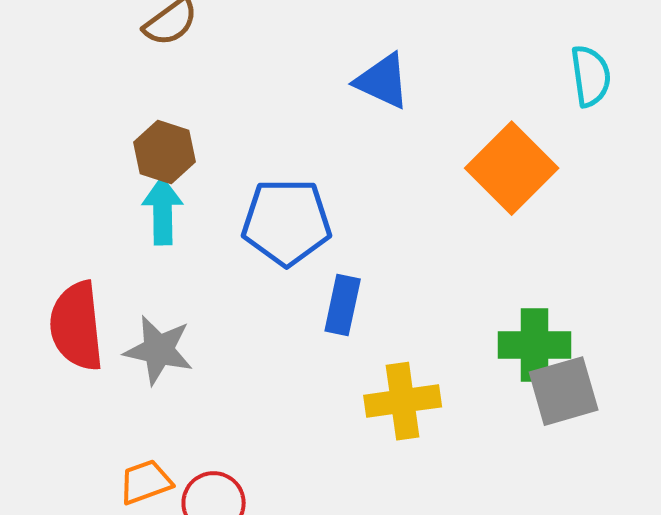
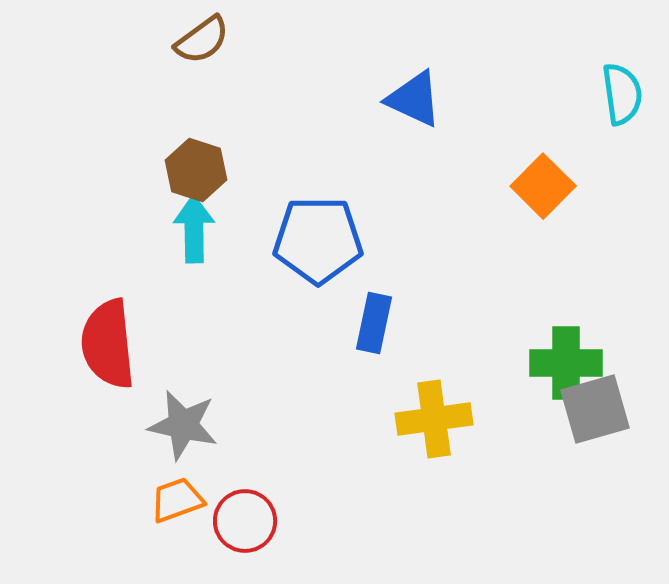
orange square: (512, 168) -> (543, 186), size x0.7
gray star: (159, 350) -> (183, 425), moved

